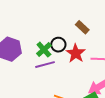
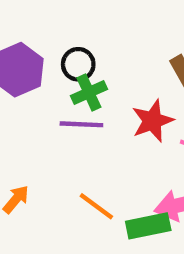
black circle: (58, 45) -> (78, 64), moved

